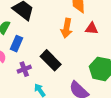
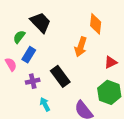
red triangle: (92, 28) -> (111, 62), moved, turned -40

